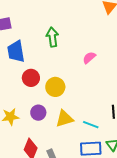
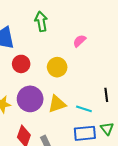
yellow circle: (55, 87) -> (57, 67), moved
purple circle: (38, 113) -> (30, 99), size x1.6

